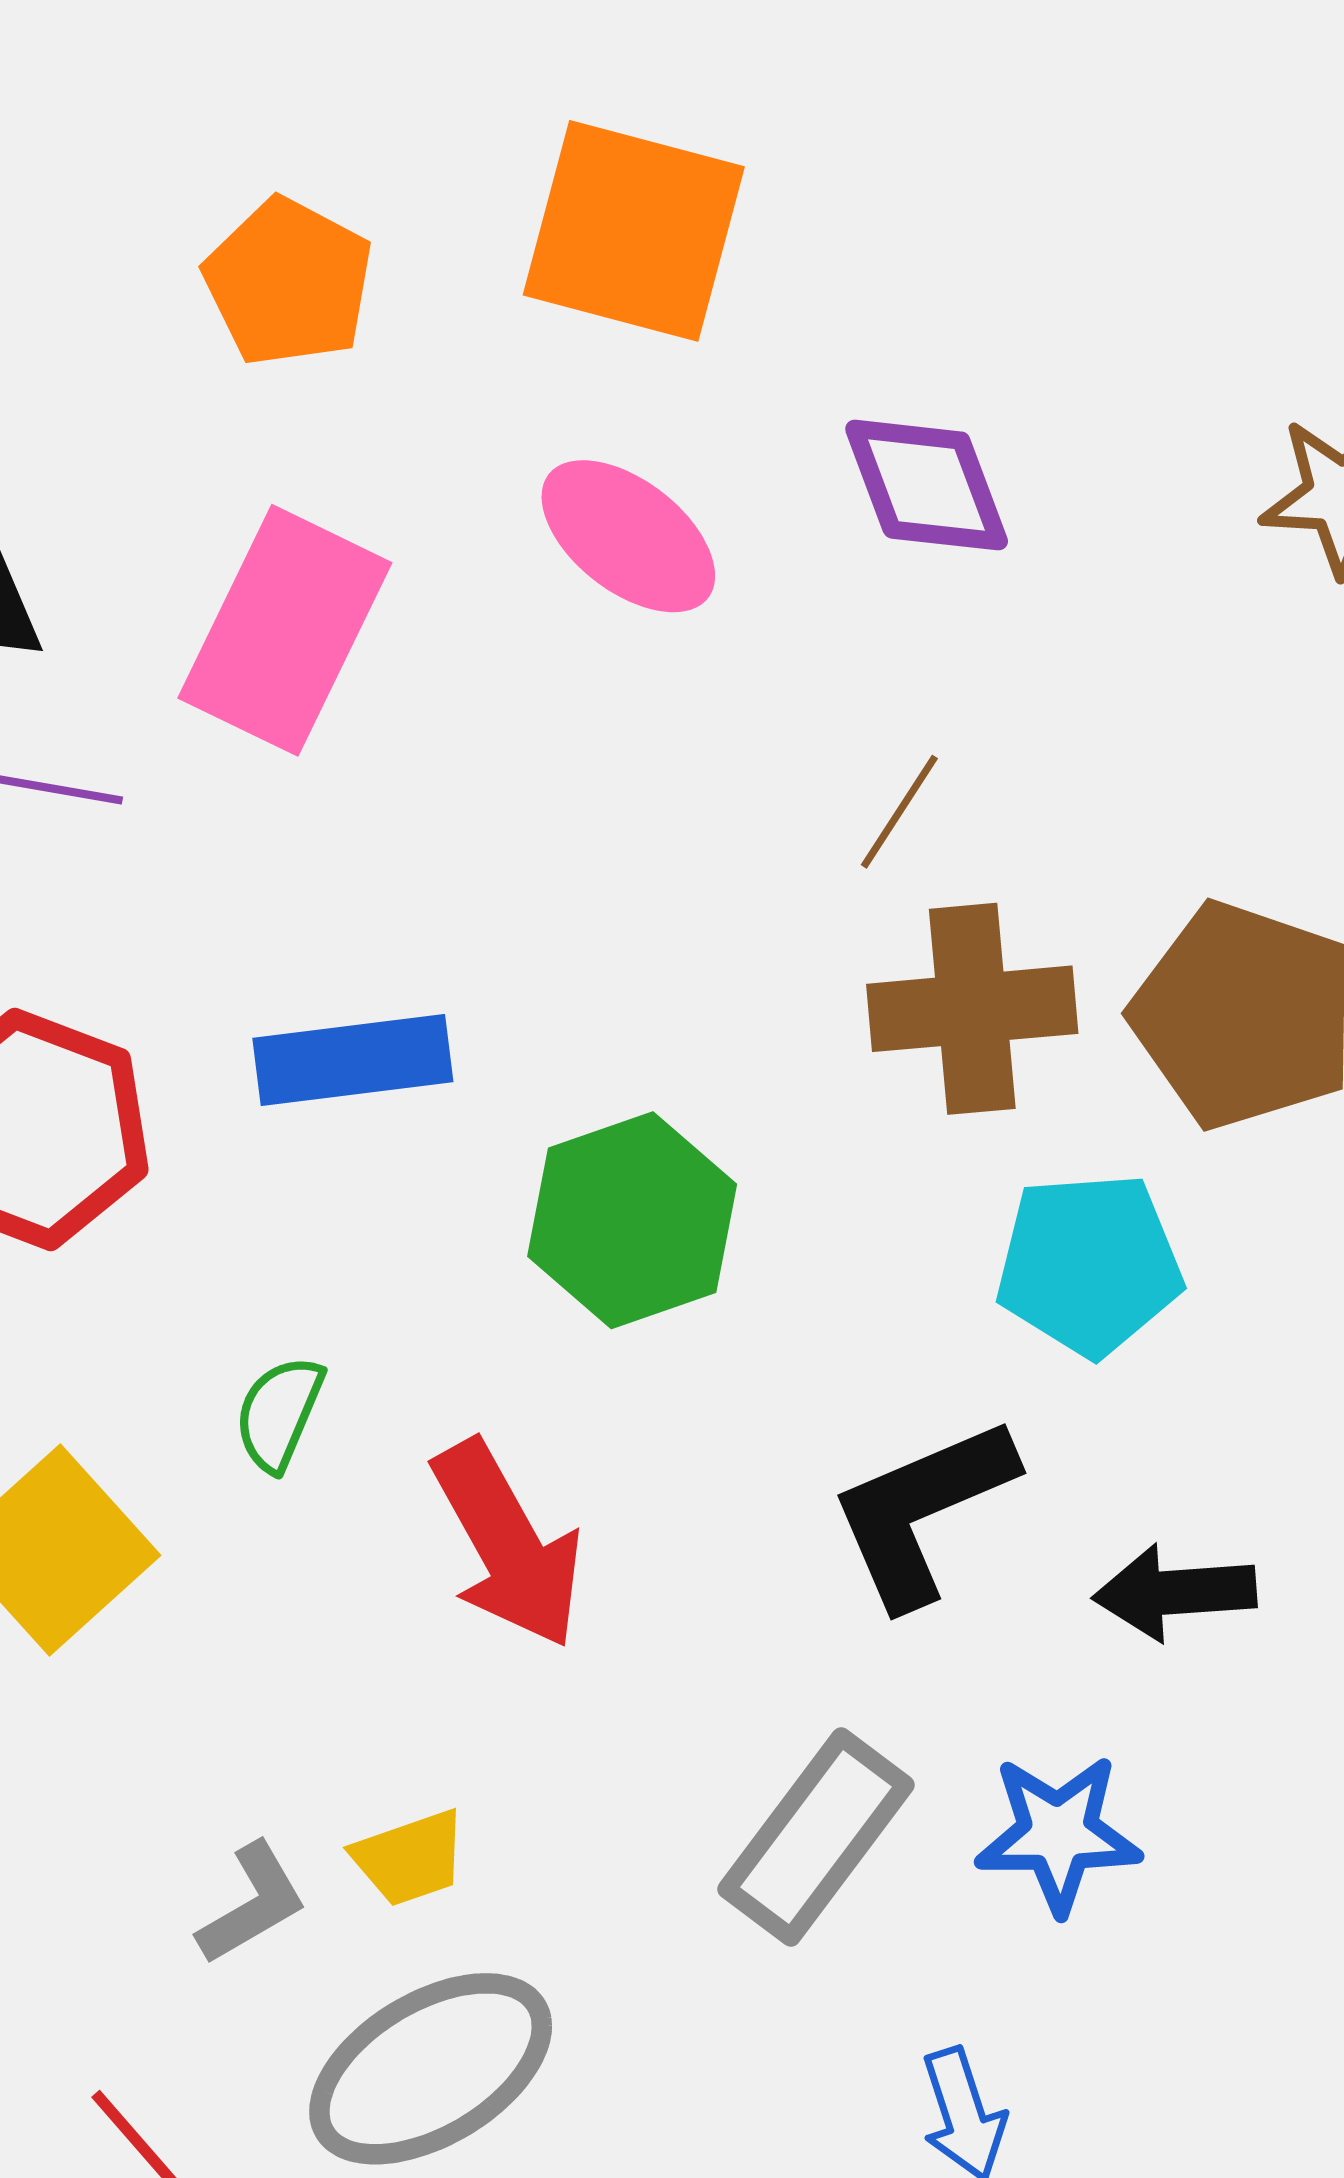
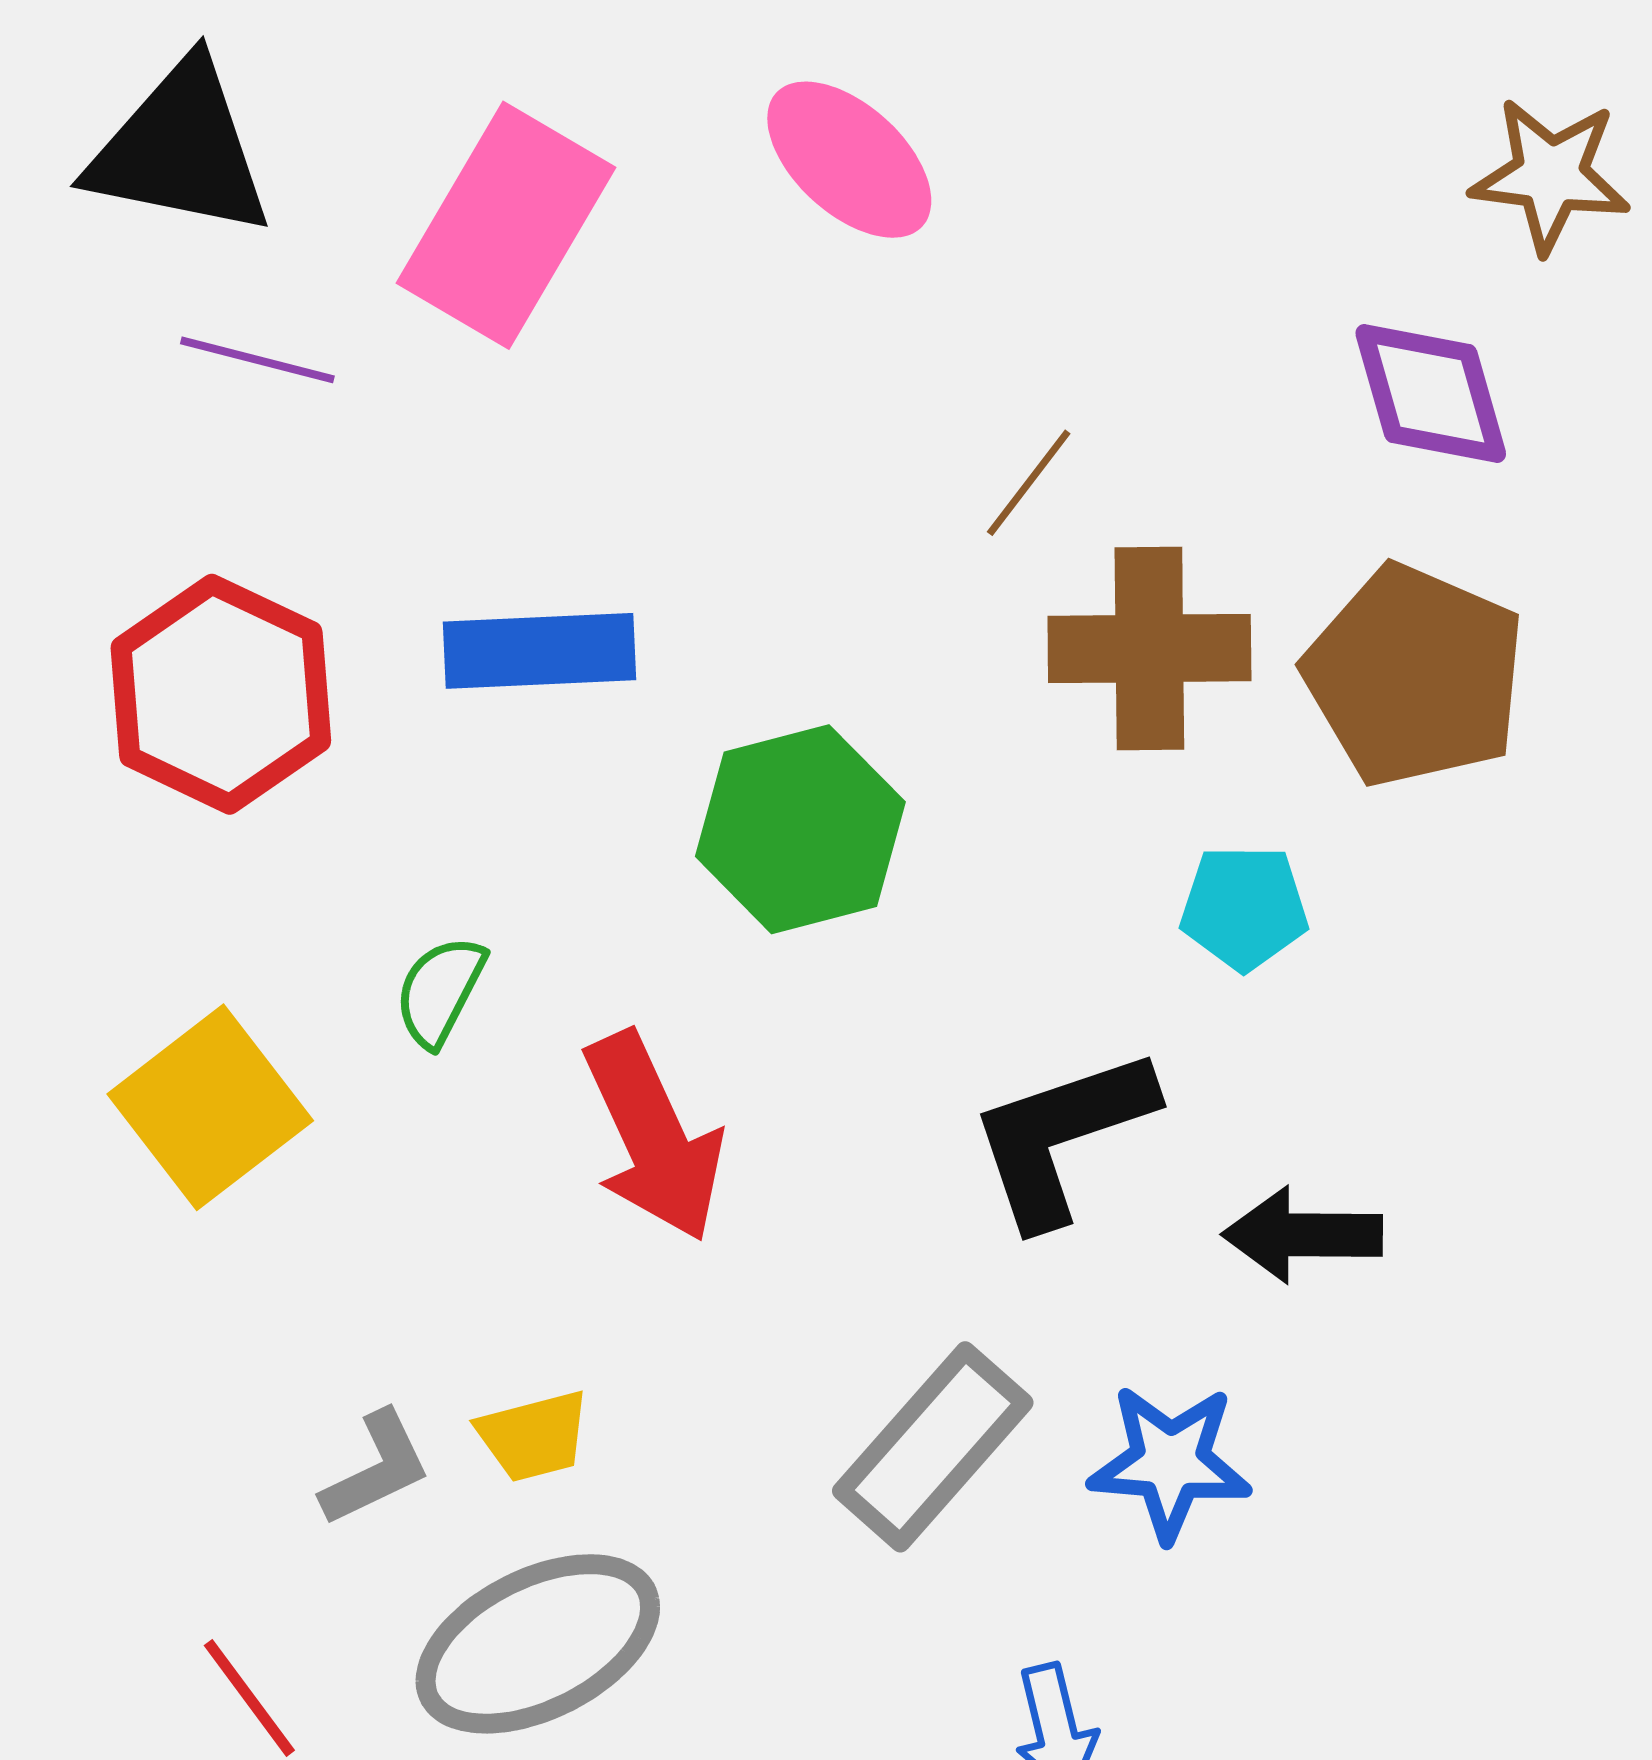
purple diamond: (927, 485) -> (1431, 394), moved
brown line: (899, 812) -> (1029, 483), moved
cyan pentagon: (1089, 1264) -> (1244, 908), size x0.7

